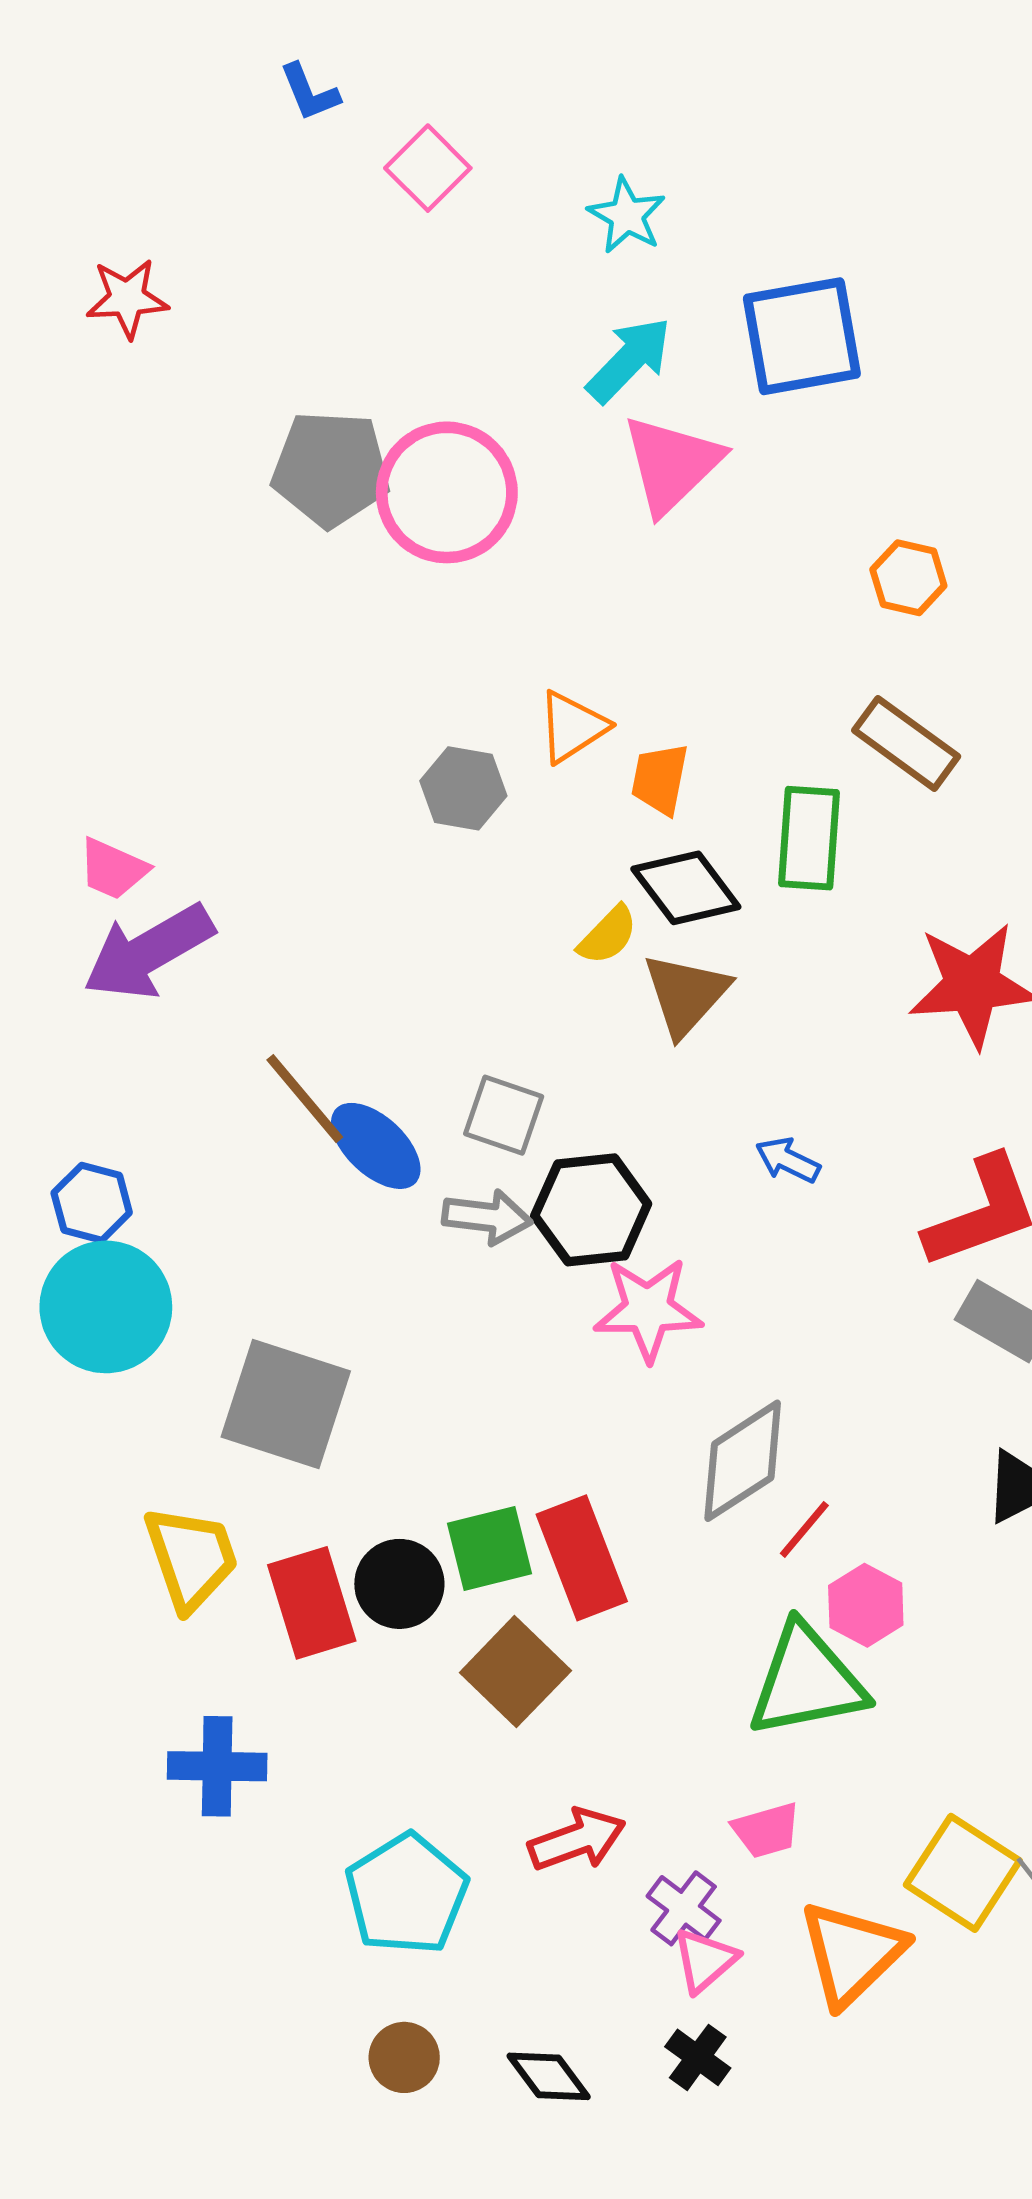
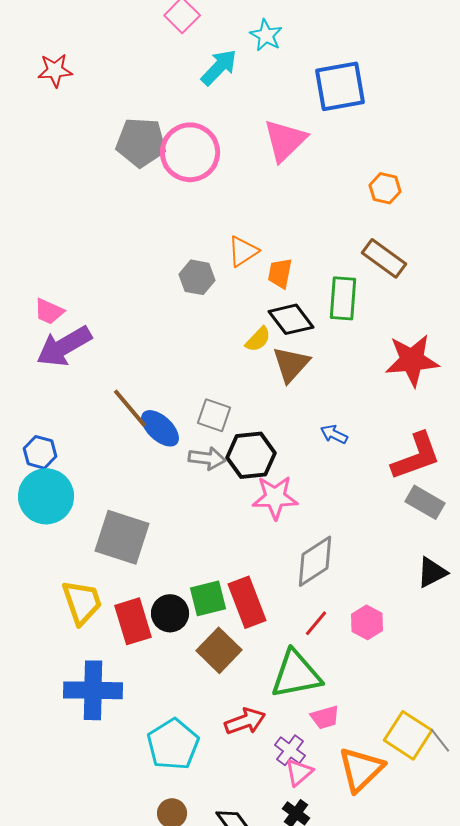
cyan arrow: (629, 360) -> (219, 67), moved
red line: (804, 1529) -> (316, 623), moved
green triangle: (807, 1681) -> (296, 674), moved
blue cross: (217, 1766) -> (93, 690), size x1.4

